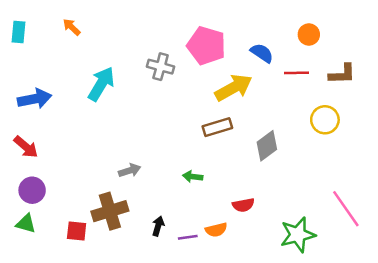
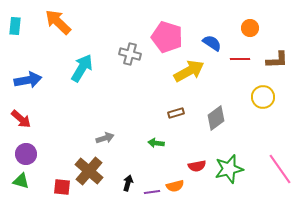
orange arrow: (72, 27) -> (58, 22), size x1.8
brown rectangle: (217, 127) -> (176, 113), moved, size x0.7
brown cross: (110, 211) -> (89, 171), turned -32
green star: (298, 235) -> (229, 169), moved

